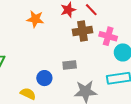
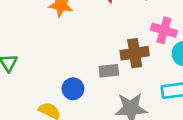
brown cross: (82, 31) -> (135, 53), moved

